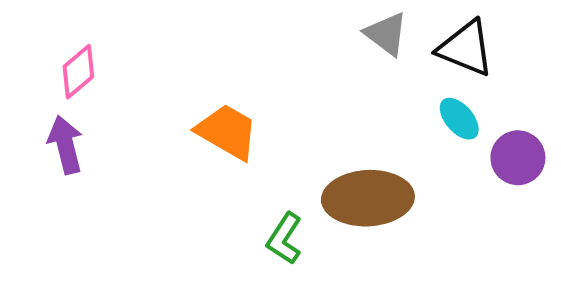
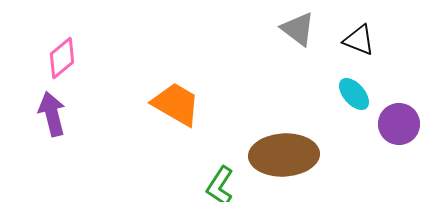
black triangle: (466, 48) -> (359, 40), size x0.7

